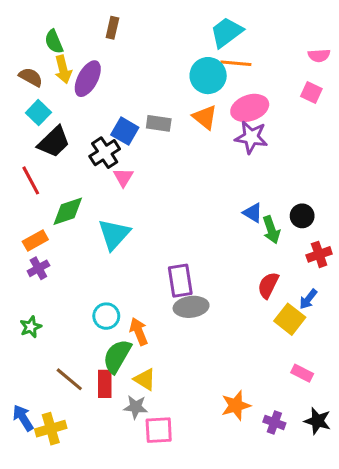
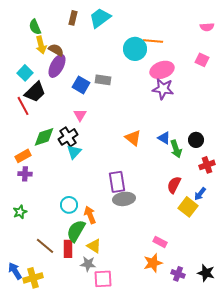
cyan trapezoid: (227, 32) -> (100, 18), moved
pink semicircle: (319, 56) -> (207, 27), moved
brown semicircle: (31, 77) -> (56, 50), moved
purple ellipse: (88, 79) -> (57, 66), moved
orange triangle: (205, 117) -> (133, 138), moved
black cross: (105, 153) -> (68, 137), moved
red line: (31, 180) -> (23, 106), moved
cyan triangle: (114, 234) -> (74, 152), size x0.7
purple cross: (38, 268) -> (25, 174), turned 32
pink rectangle: (302, 373) -> (160, 242), moved

